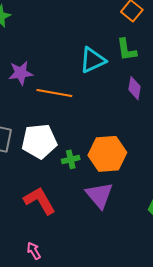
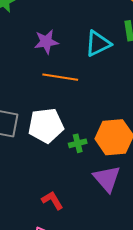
purple star: (21, 73) -> (46, 42), moved
red L-shape: (40, 201) -> (52, 200), moved, size x0.7

